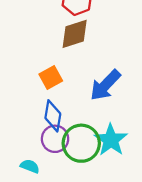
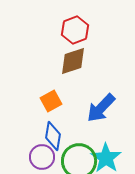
purple circle: (55, 139) -> (42, 157), moved

